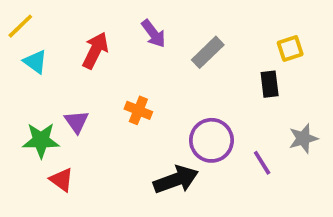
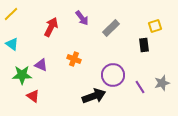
cyan triangle: (35, 62) -> (12, 44), moved
purple triangle: (77, 122) -> (41, 65), turned -32
gray star: (303, 138) -> (162, 83), moved

